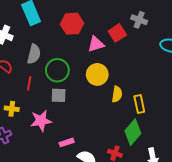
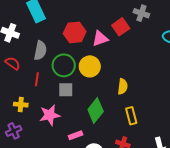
red hexagon: (72, 24) -> (75, 32), moved
yellow circle: (97, 74) -> (90, 66), moved
yellow rectangle: (139, 104) -> (131, 116), moved
green diamond: (133, 132) -> (96, 110), moved

